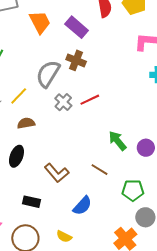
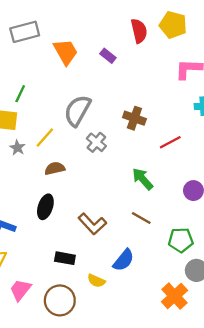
purple rectangle: (77, 27) -> (108, 56), size x0.6
brown cross: (76, 60) -> (134, 118), moved
red line: (90, 100) -> (170, 142), moved
green arrow: (118, 141) -> (143, 179), moved
yellow semicircle: (64, 236) -> (96, 281), moved

